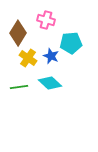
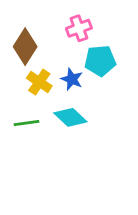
pink cross: (46, 20) -> (79, 28), moved, turned -36

